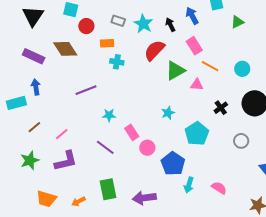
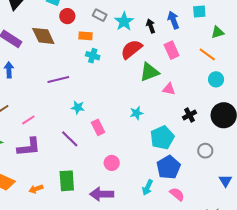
orange line: (210, 66) -> (207, 54), moved
pink circle: (147, 148) -> (112, 163), moved
blue pentagon: (173, 164) -> (169, 167), moved

